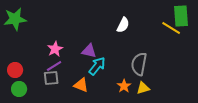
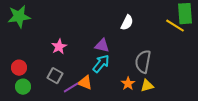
purple triangle: (89, 51) -> (102, 46), moved
purple line: (54, 66) -> (71, 88), moved
gray square: (51, 78) -> (55, 76), turned 35

